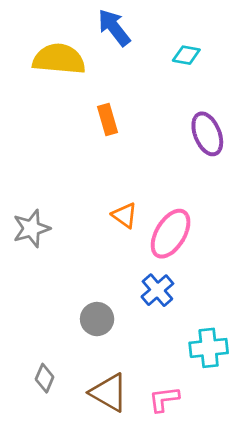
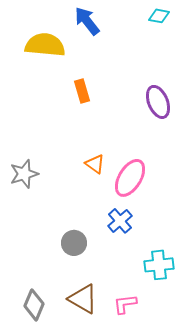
cyan diamond: (186, 55) -> (159, 16), moved
gray diamond: (45, 378) -> (34, 305), moved, size x1.4

